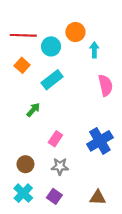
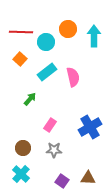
cyan arrow: (94, 50) -> (94, 36), moved, size x1.5
pink semicircle: (105, 85) -> (73, 77), moved
purple square: (54, 196) -> (62, 181), moved

